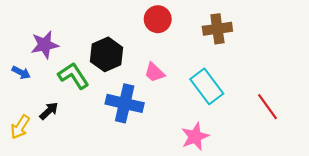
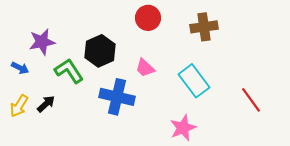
yellow arrow: (20, 127) -> (19, 106), moved

